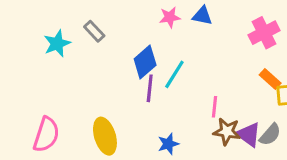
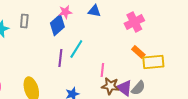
pink star: (170, 17) -> (65, 12), moved
gray rectangle: (94, 31) -> (24, 21), turned 48
blue diamond: (145, 62) -> (57, 25), moved

